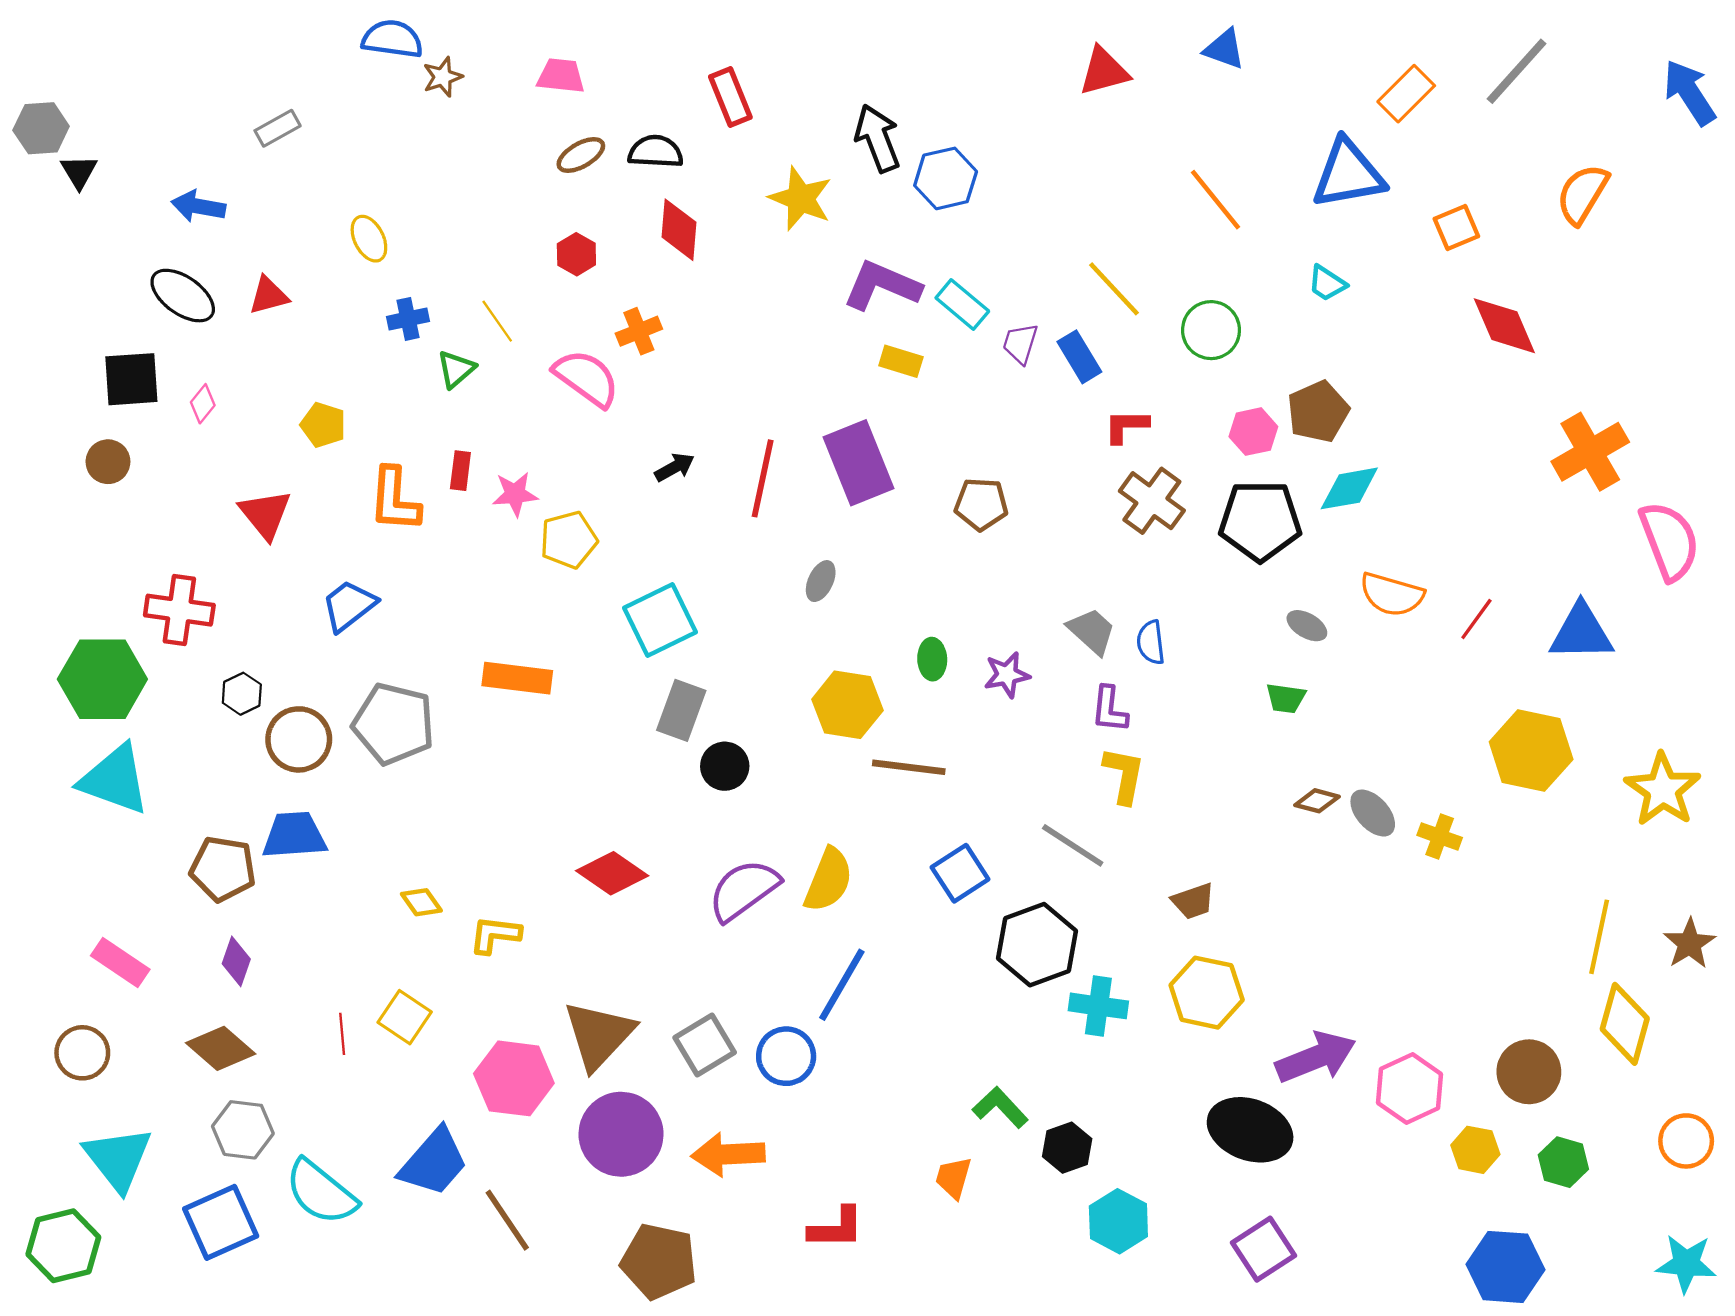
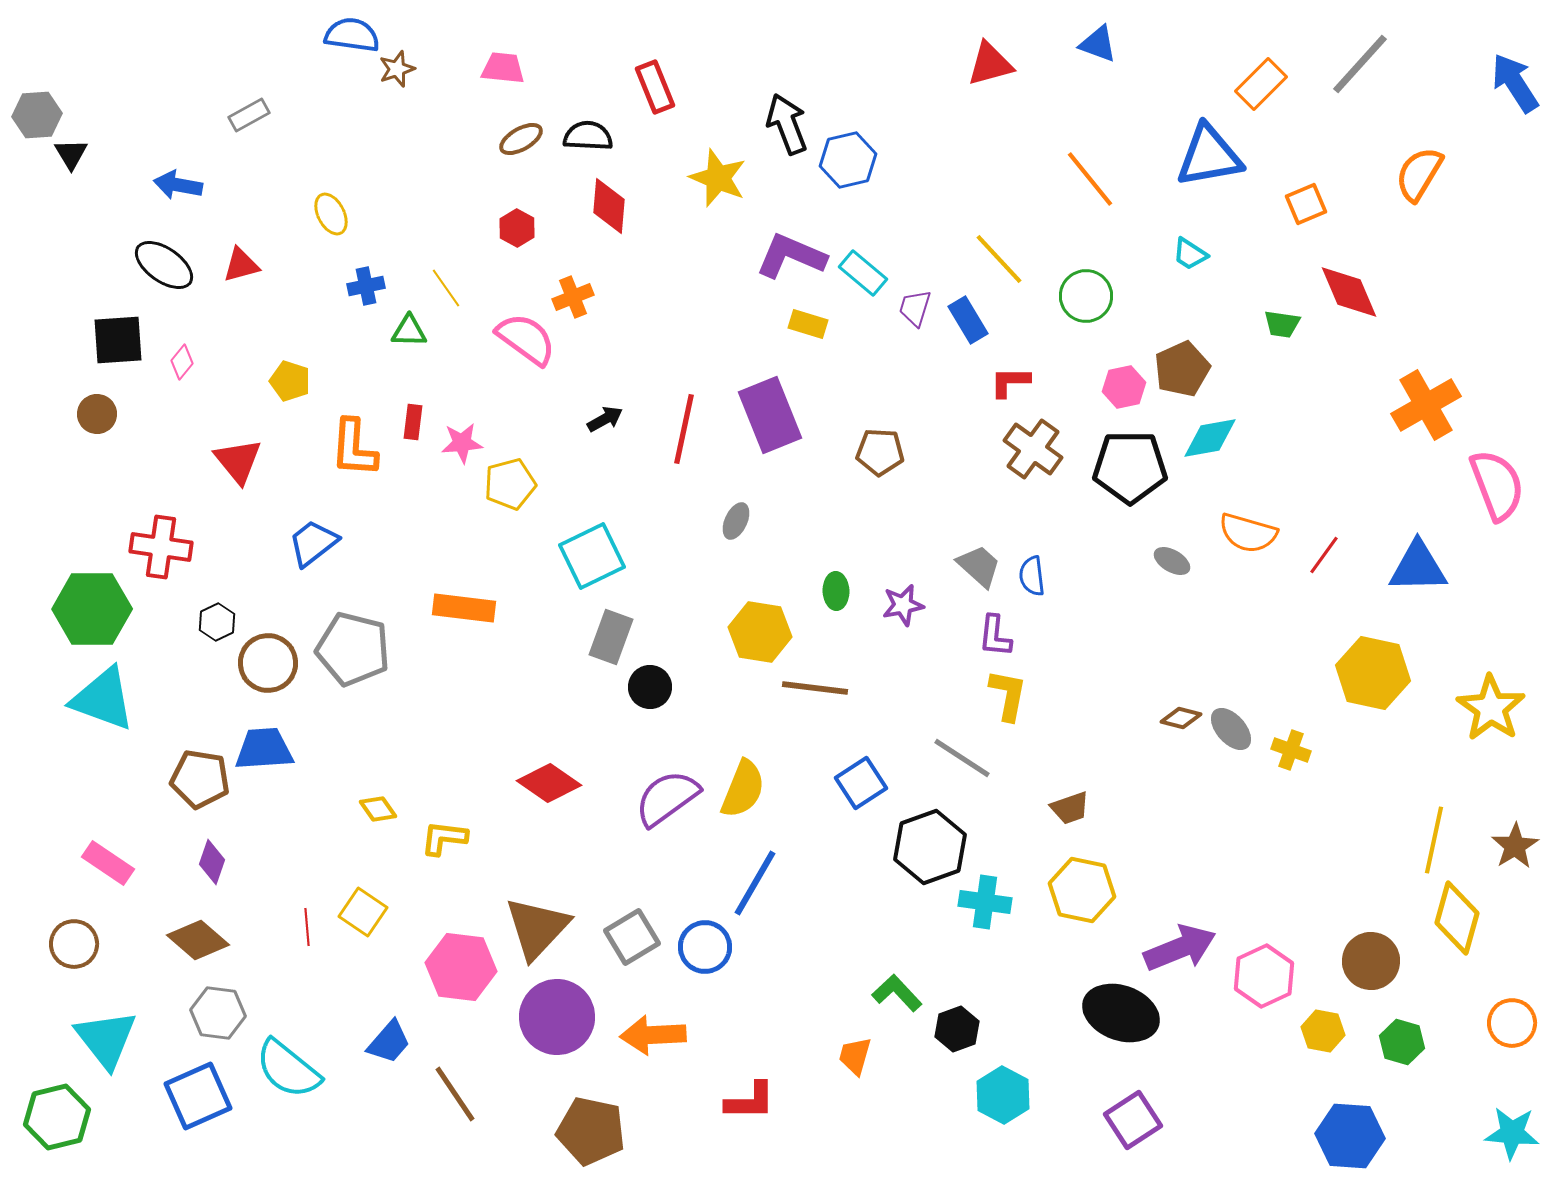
green triangle: (456, 369) -> (409, 331), turned 42
green trapezoid: (1286, 698) -> (1282, 324), moved
blue trapezoid: (434, 1162) -> (389, 1042), size x0.7

